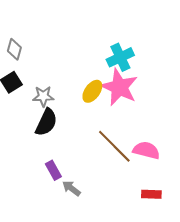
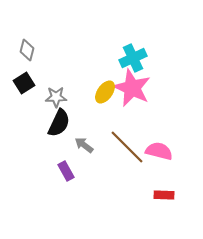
gray arrow: (71, 188) -> (84, 145), moved

